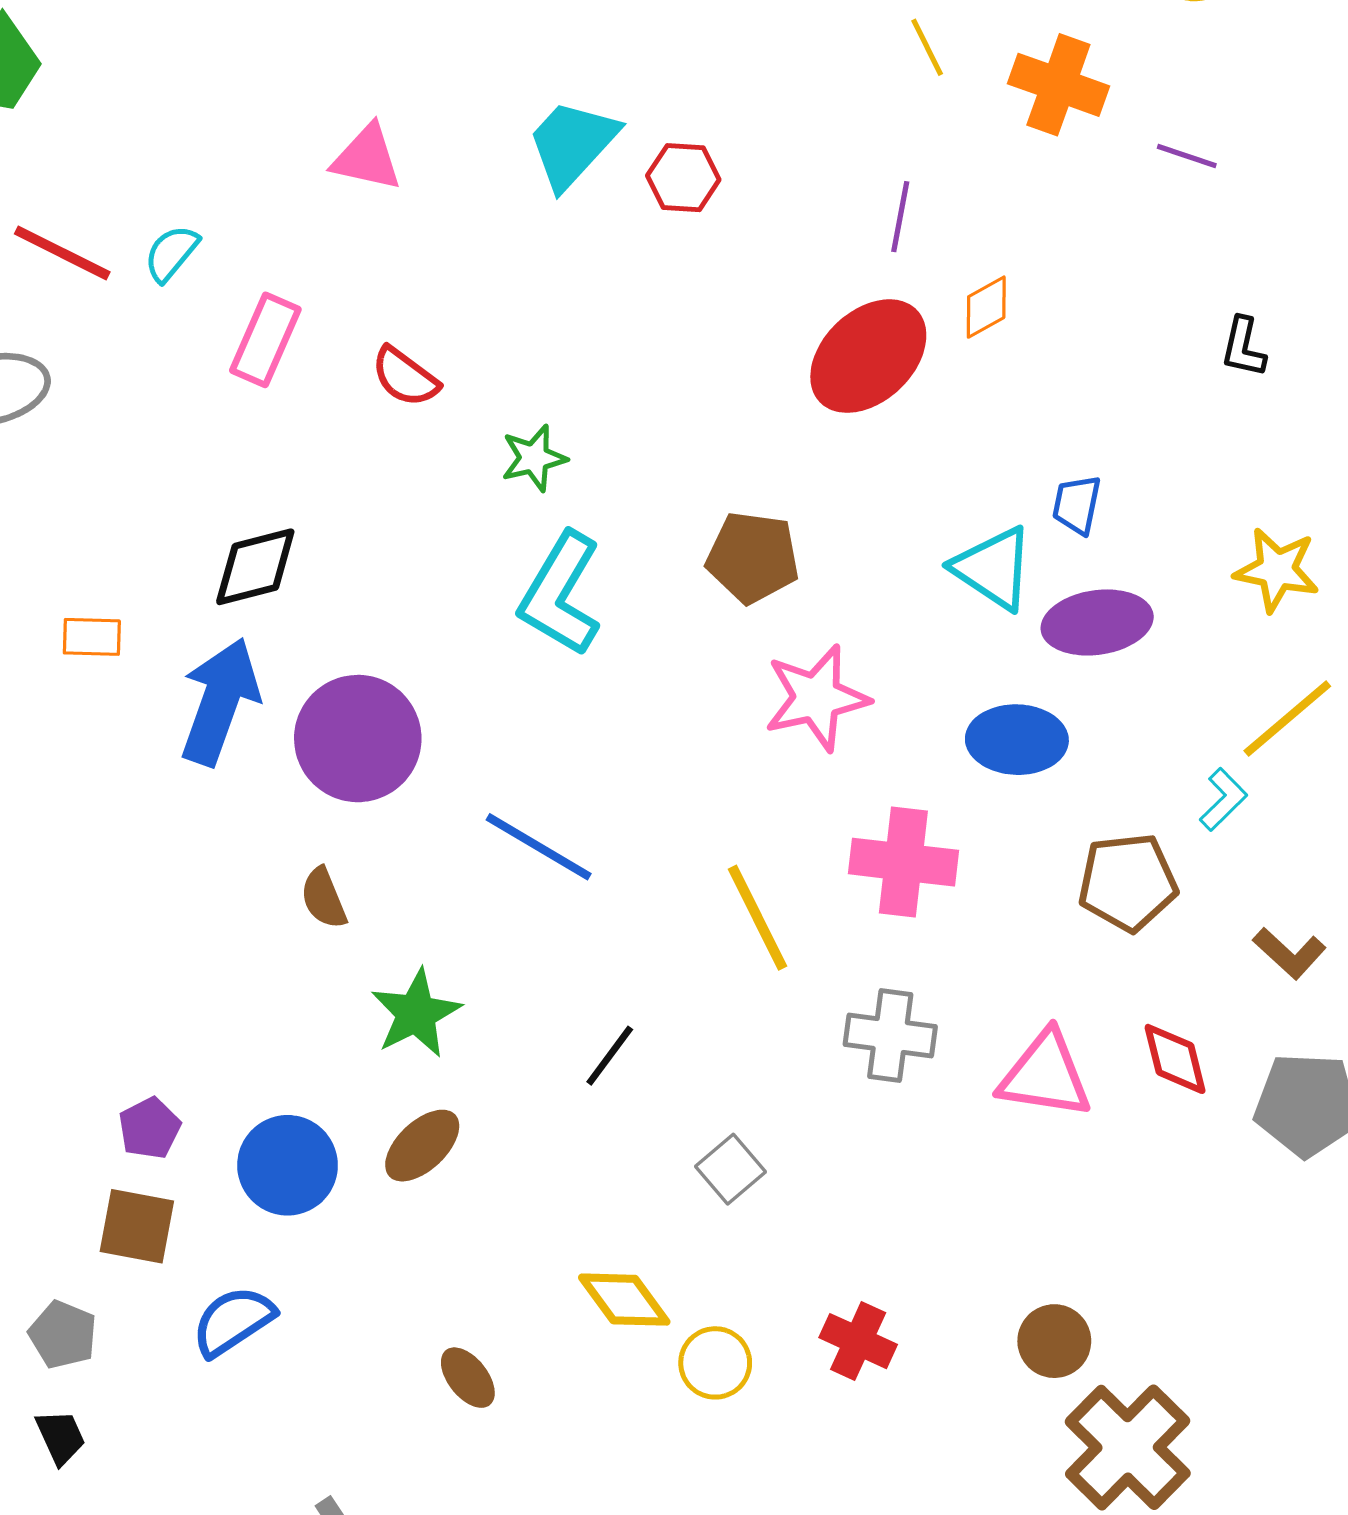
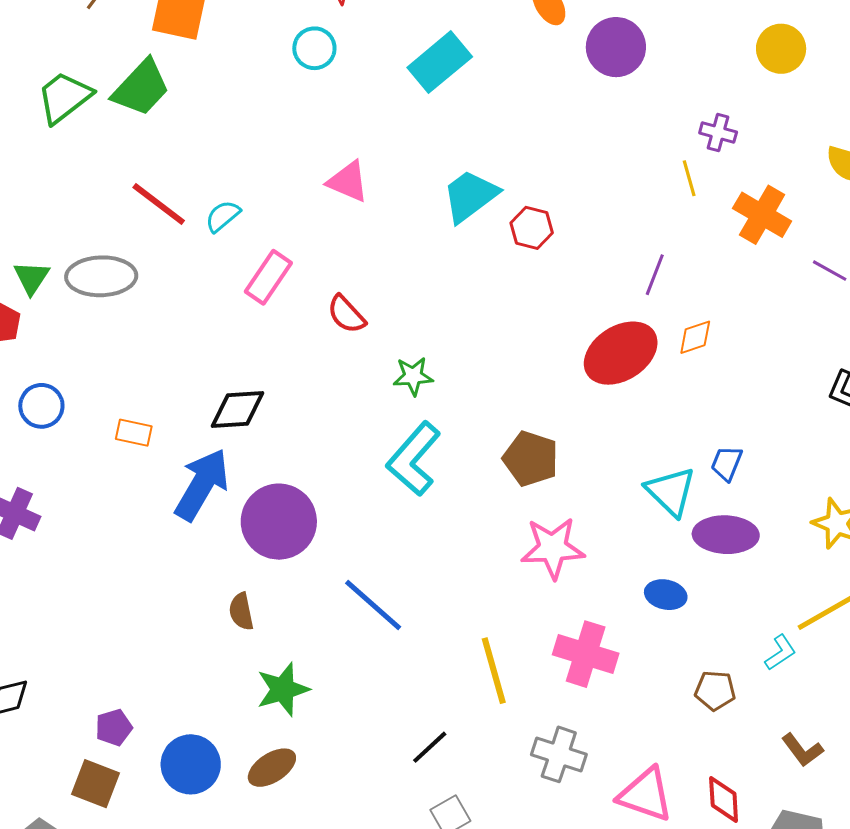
blue ellipse: (1017, 740) -> (666, 595), size x0.7
brown pentagon: (1128, 882) -> (715, 691), size x0.7
black line: (610, 1056) -> (430, 747), moved

